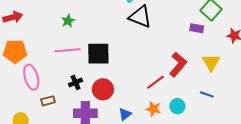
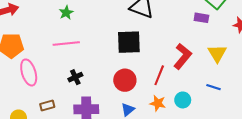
black square: (98, 54) -> (129, 42), moved
red line: (155, 82) -> (159, 75), turned -30
red circle: (103, 89) -> (125, 80), moved
brown rectangle: (48, 101) -> (47, 105), moved

